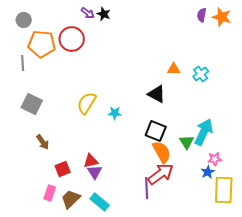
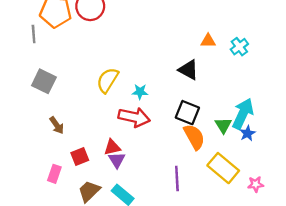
pink star: (215, 159) -> (256, 184), moved
blue star: (208, 172) -> (247, 133), moved
red arrow: (161, 174) -> (134, 117), moved, turned 48
yellow rectangle: (224, 190) -> (223, 168), moved, turned -52
pink rectangle: (50, 193) -> (54, 174), moved

